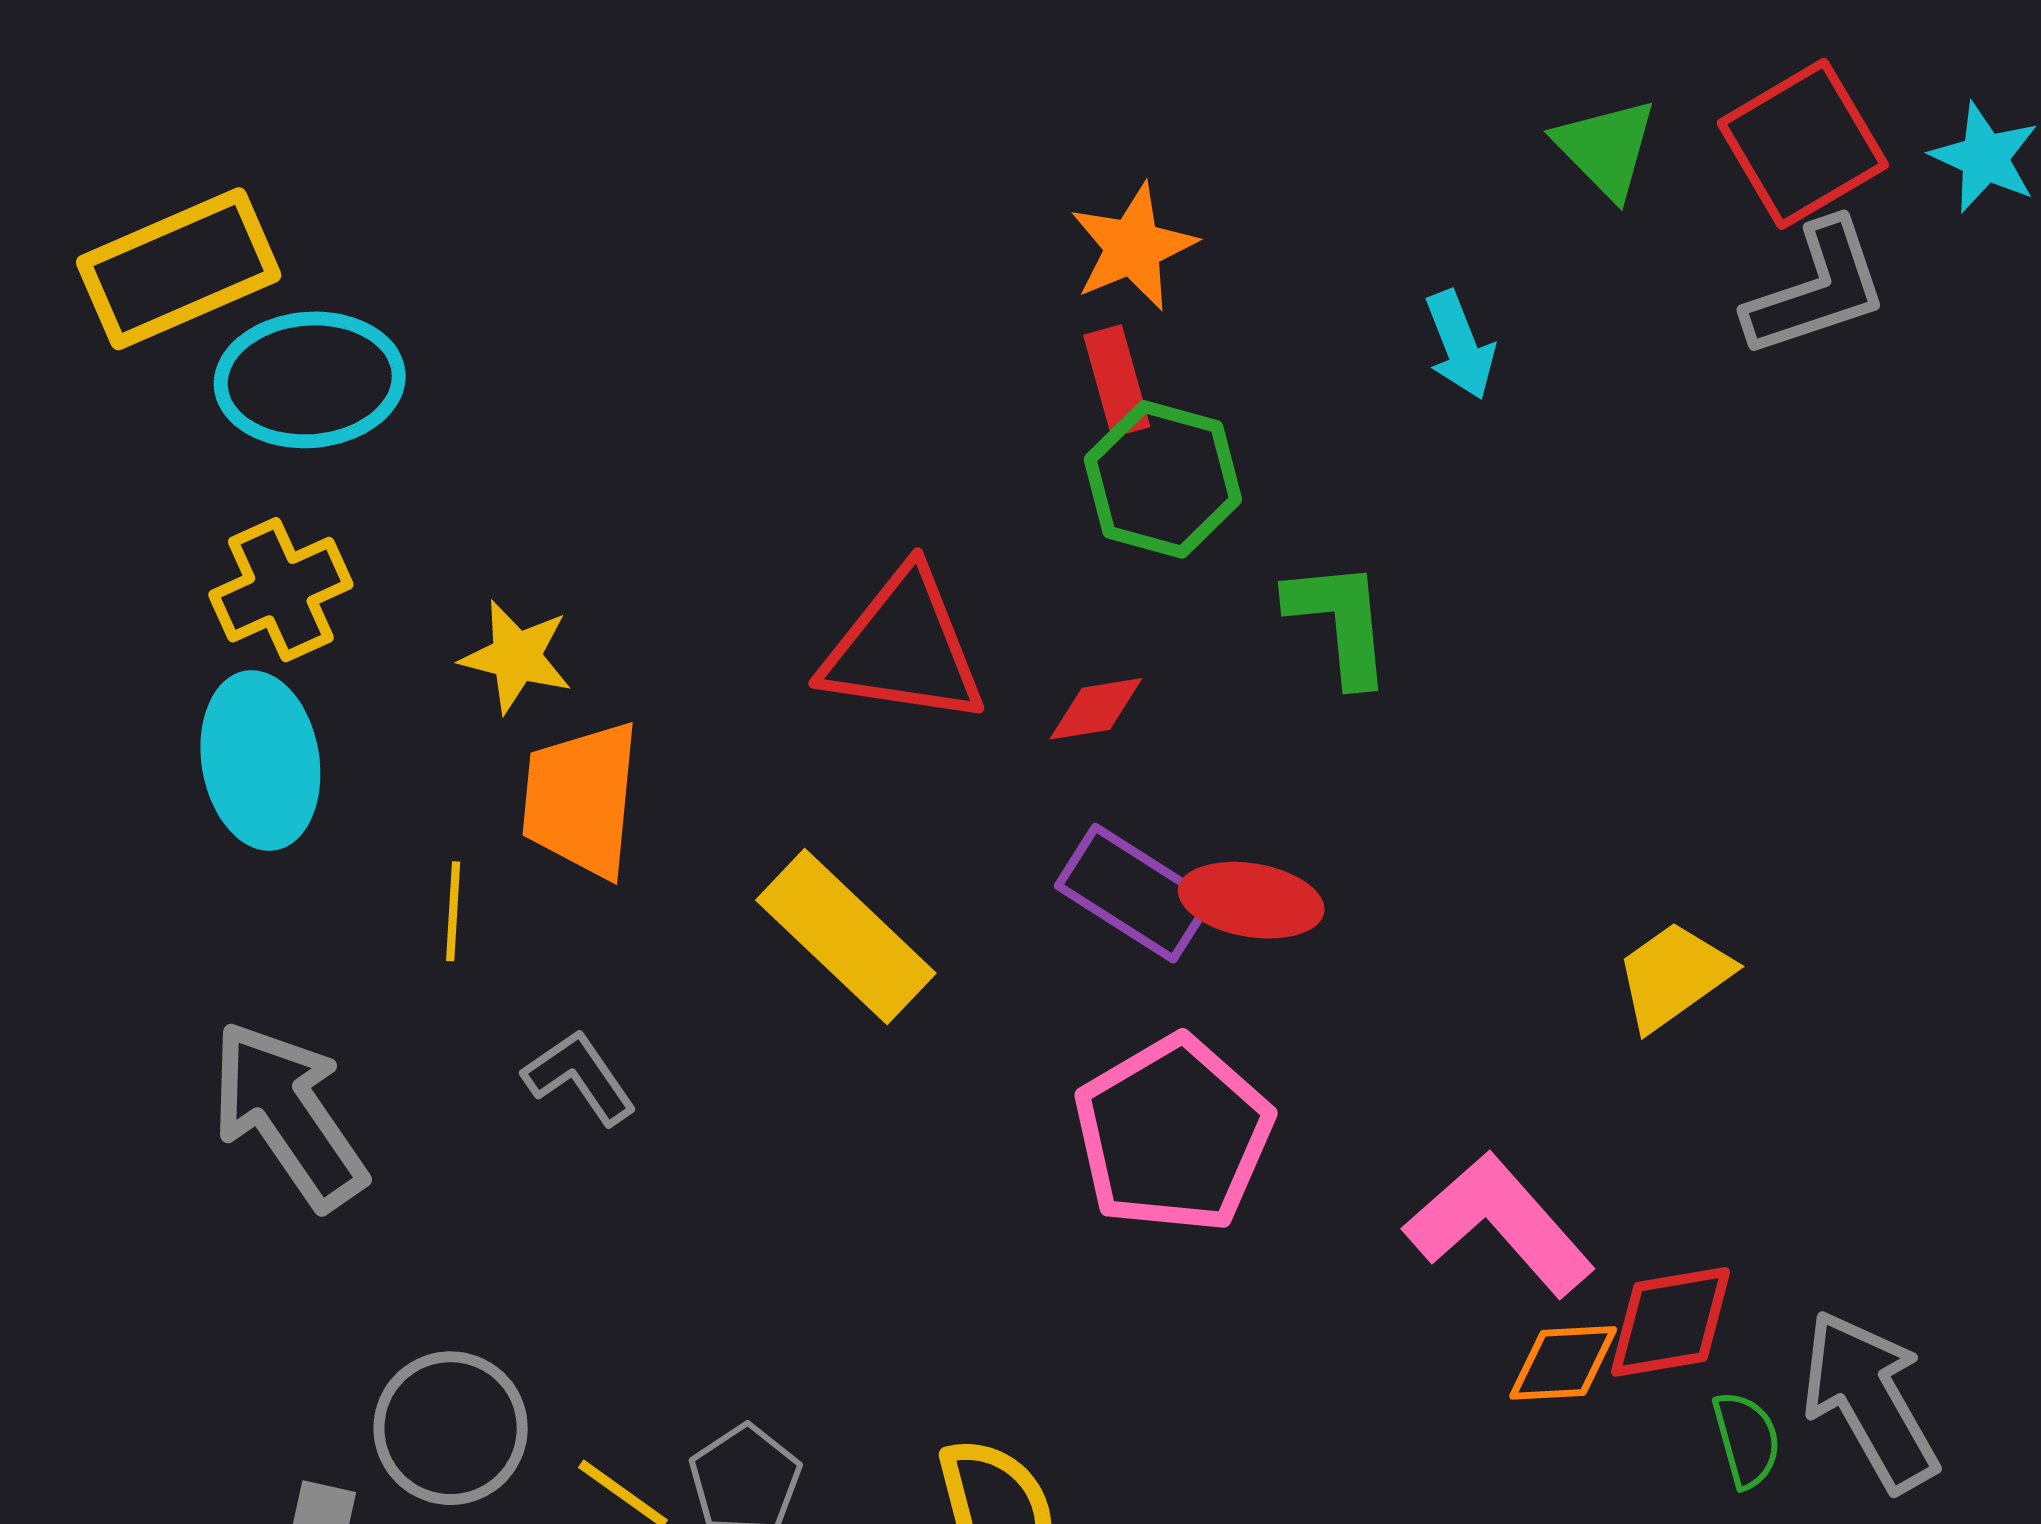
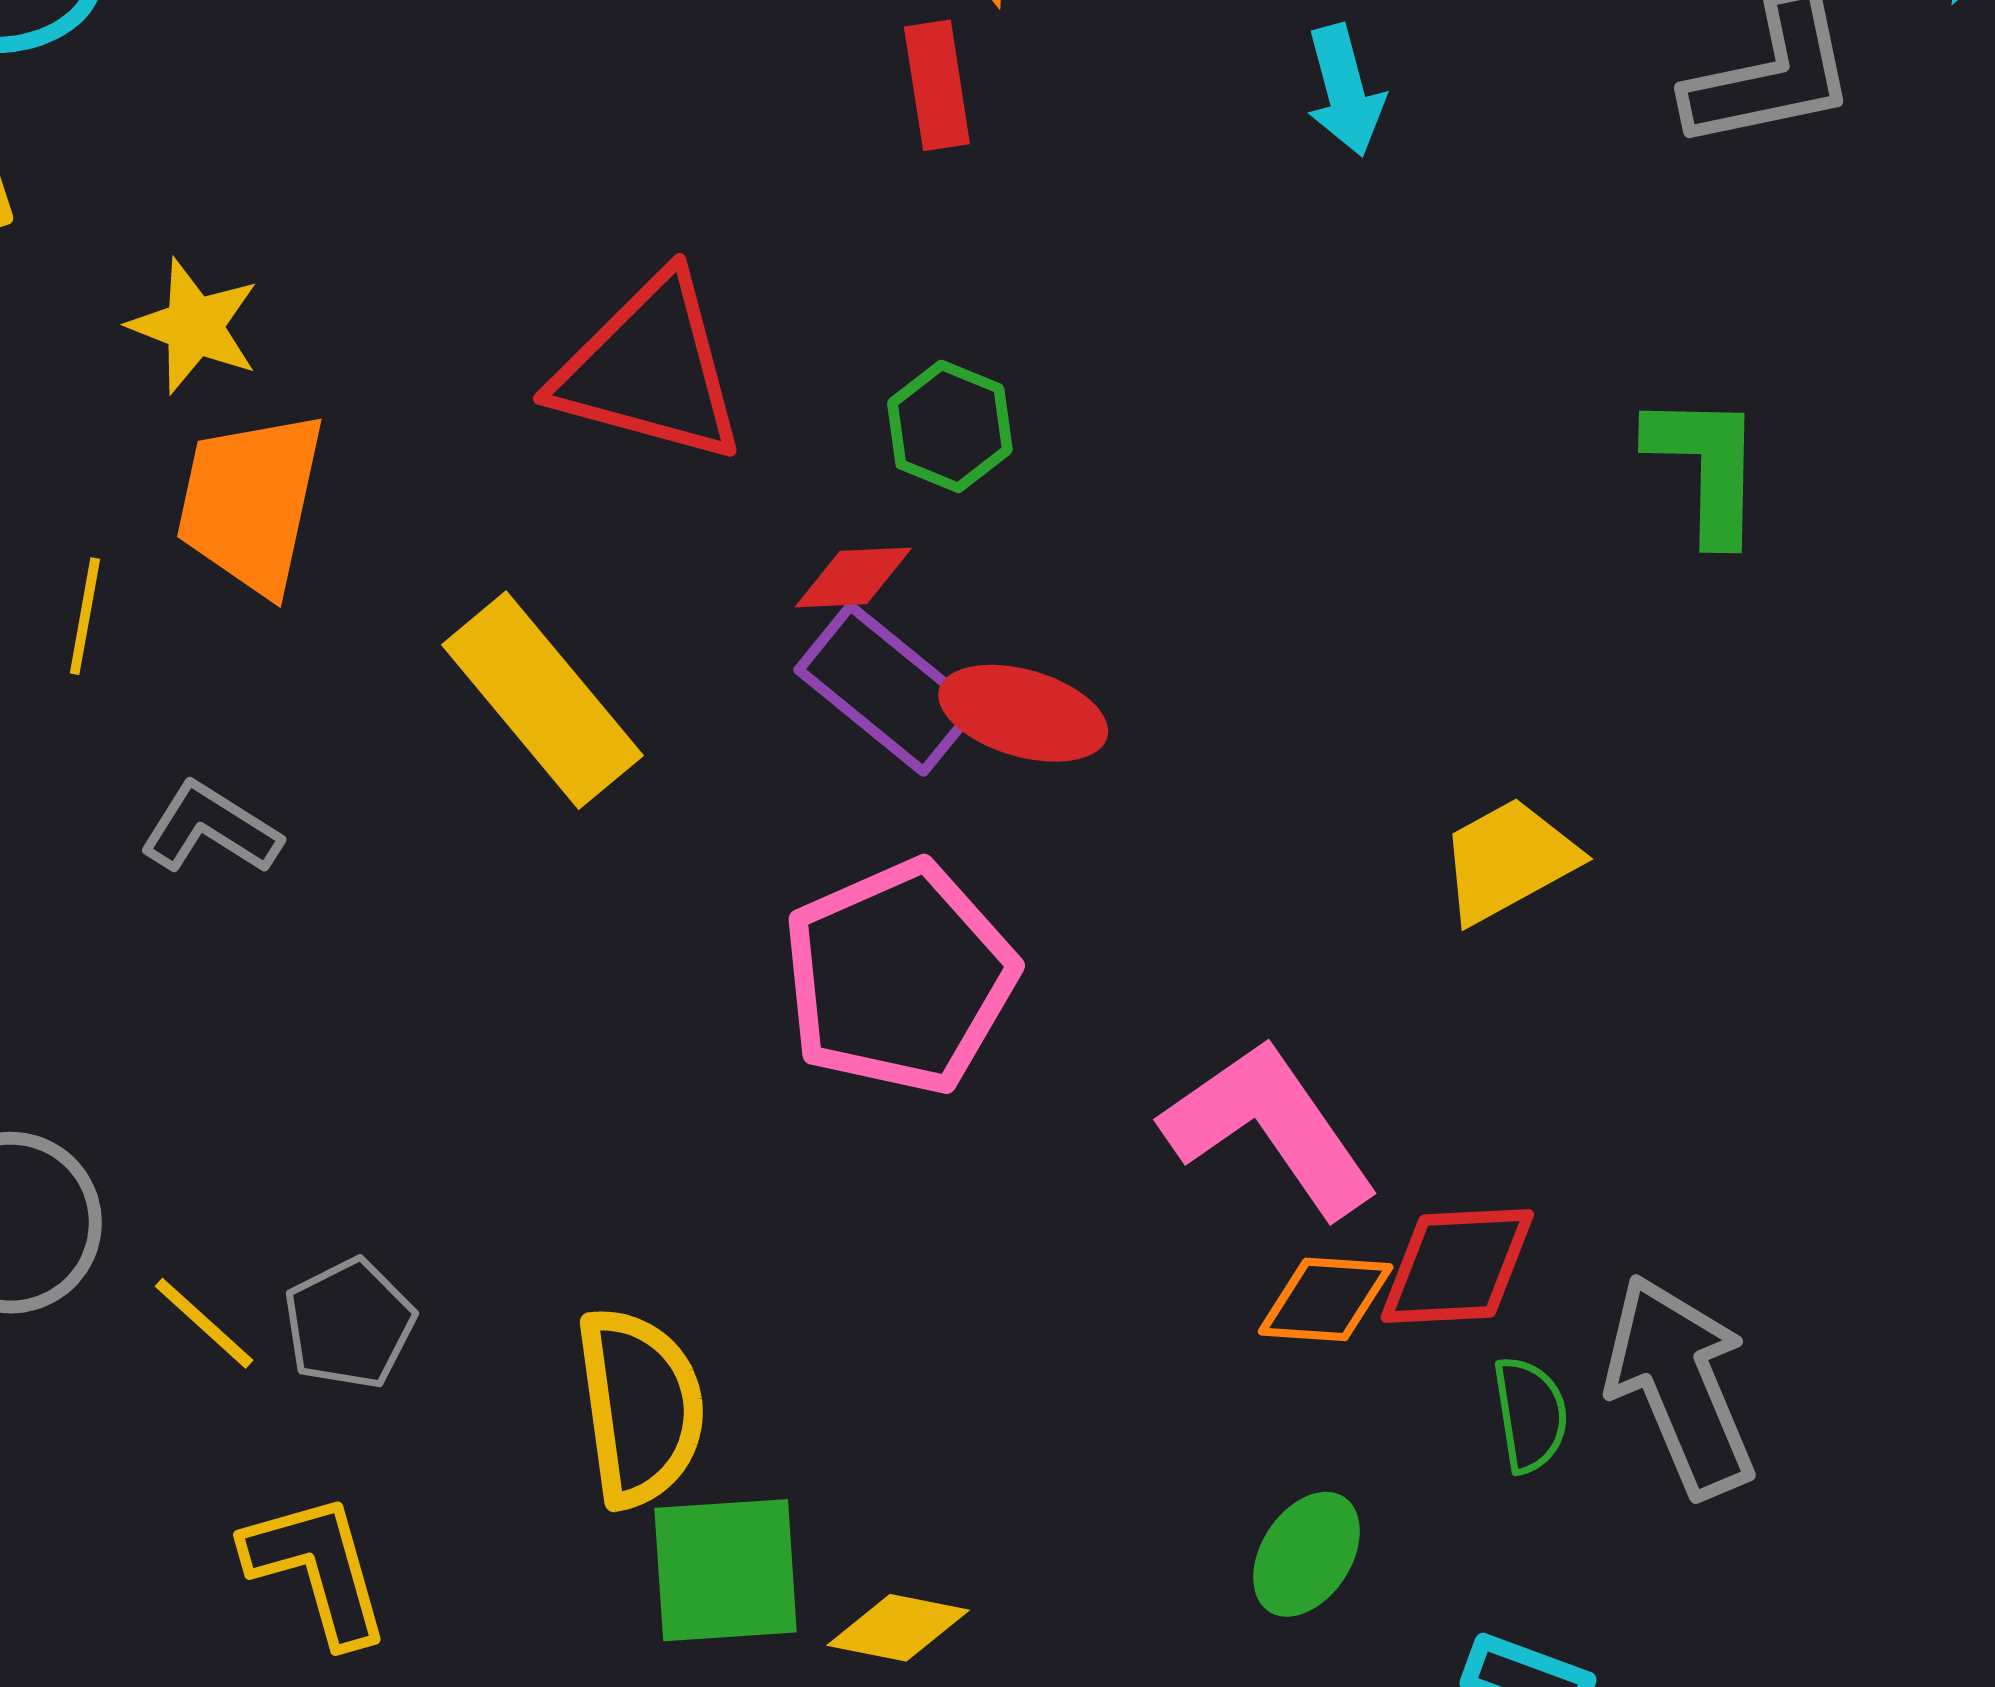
green hexagon: (1163, 479) -> (950, 426), moved, size x0.7
green L-shape: (1340, 622) -> (1706, 467), moved
red diamond: (1096, 709) -> (853, 577), moved
gray L-shape: (580, 1077) -> (211, 829), turned -30

